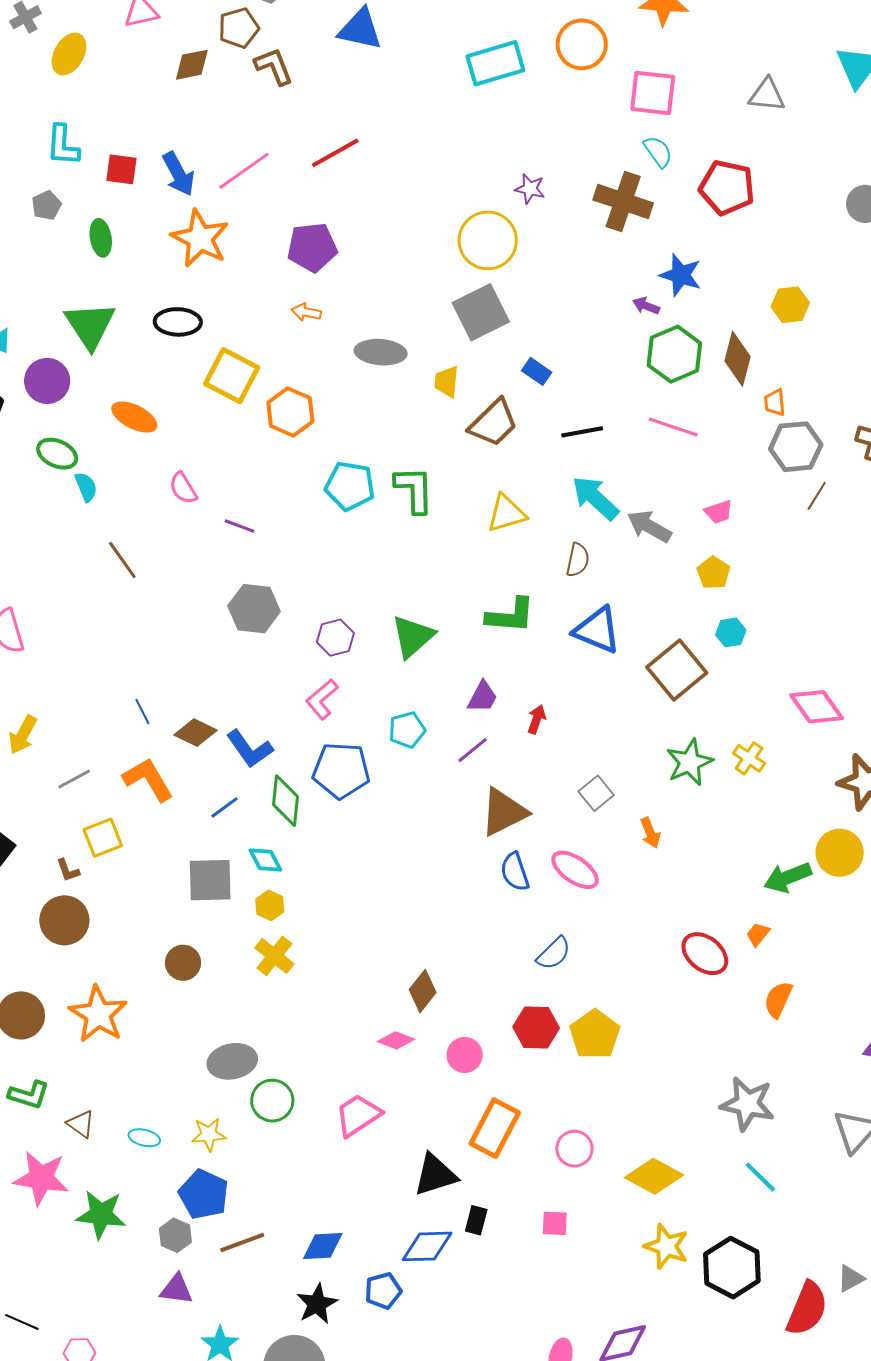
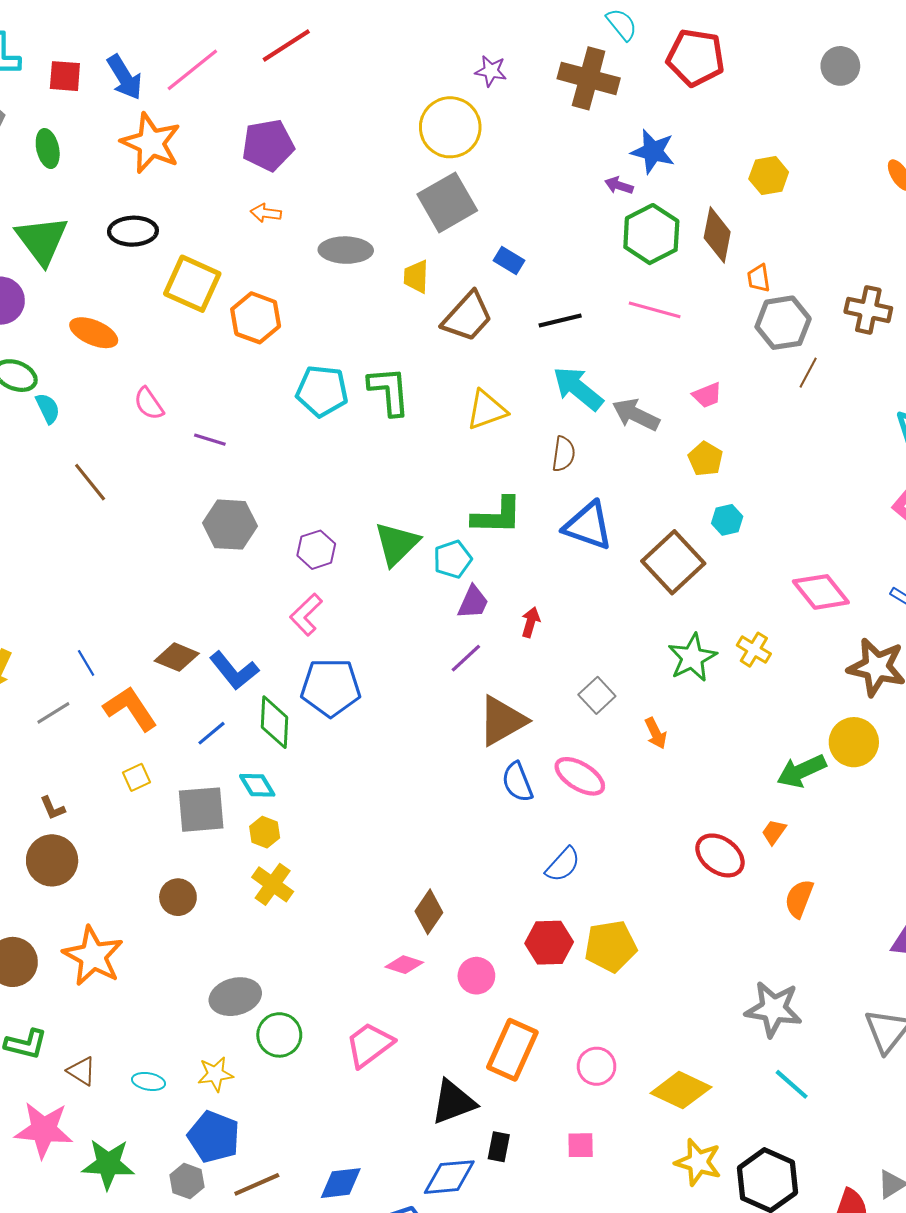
blue line: (142, 711) -> (86, 663), moved
cyan pentagon: (407, 730) -> (453, 559), moved
yellow square: (103, 838) -> (137, 777), moved, size x0.7
yellow pentagon: (595, 1034) -> (611, 946), turned 30

